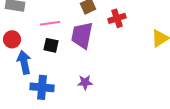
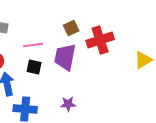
red cross: (117, 18) -> (100, 40), size x1.5

